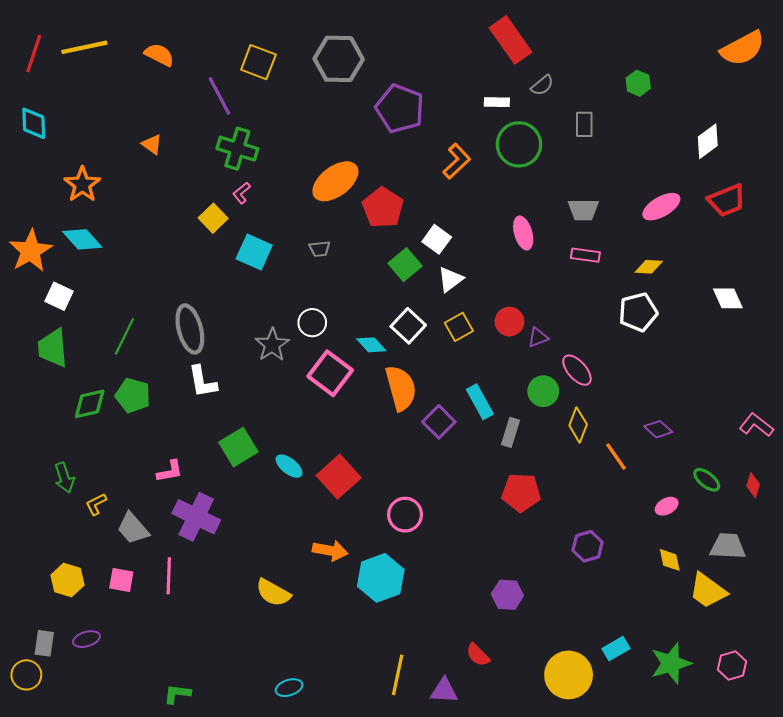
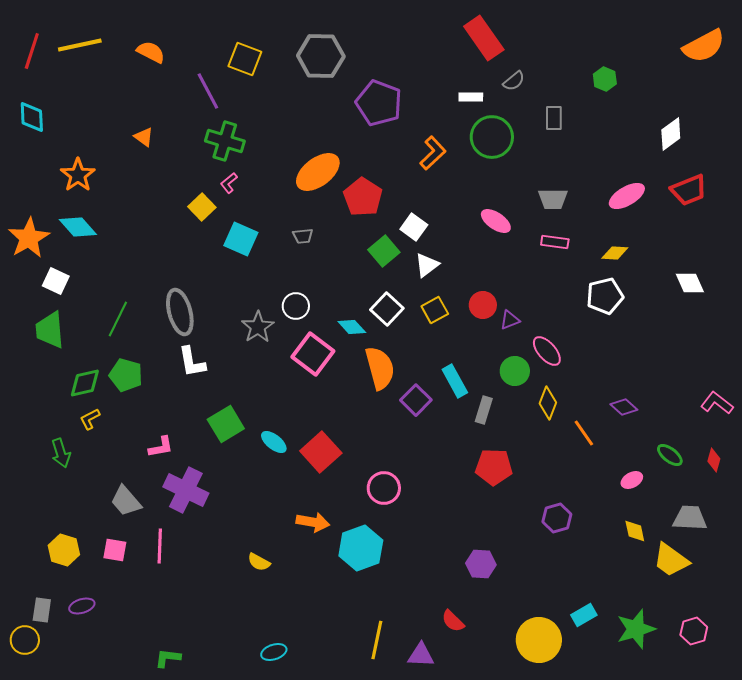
pink ellipse: (523, 233) -> (496, 221), turned -40
yellow L-shape: (96, 504) -> (90, 419), moved
yellow semicircle: (273, 593) -> (259, 562), size x0.7

